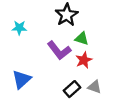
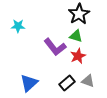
black star: (67, 15) -> (79, 14), moved
blue triangle: (21, 79) -> (29, 83), moved

